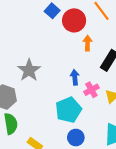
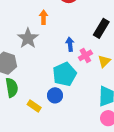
orange arrow: (87, 43) -> (44, 17), moved
blue circle: (76, 137) -> (55, 95), moved

